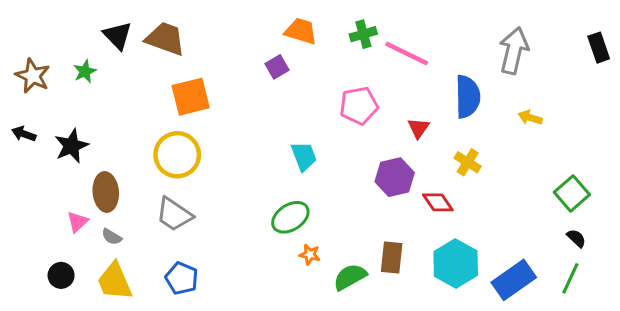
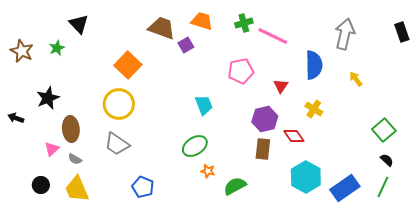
brown trapezoid: (165, 39) -> (162, 28), moved
orange square: (191, 97) -> (128, 65), turned -32
yellow arrow: (530, 118) -> (356, 79), turned 35
black arrow: (24, 134) -> (16, 118), moved
brown rectangle: (392, 258) -> (263, 149), moved
blue pentagon: (182, 278) -> (143, 187), moved

